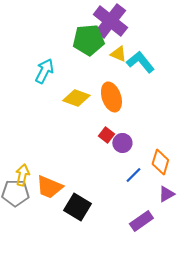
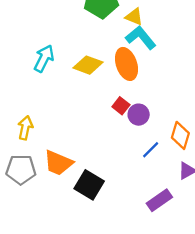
cyan L-shape: (140, 62) -> (141, 38), moved
cyan arrow: (44, 71) -> (44, 58), moved
yellow arrow: (22, 175) -> (25, 128), moved

